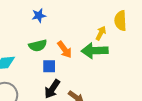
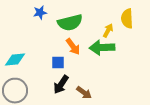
blue star: (39, 16) -> (40, 13), moved
green semicircle: (38, 45) -> (70, 23), moved, size x1.4

